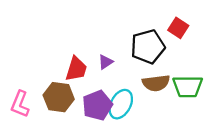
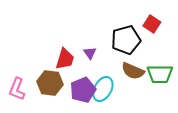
purple triangle: (106, 62) -> (90, 53), turned -32
brown semicircle: (156, 83) -> (133, 71), turned 30

